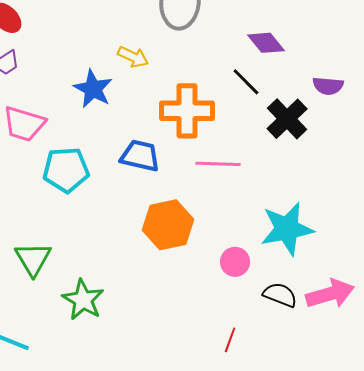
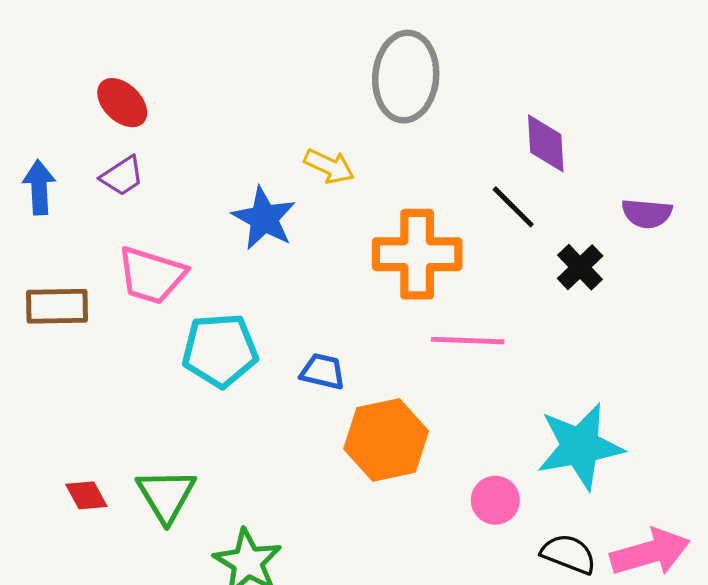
purple diamond: (266, 43) -> (546, 143), turned 36
black cross: (287, 119) -> (580, 267), size x0.7
blue trapezoid: (140, 156) -> (323, 371), moved, size x0.7

